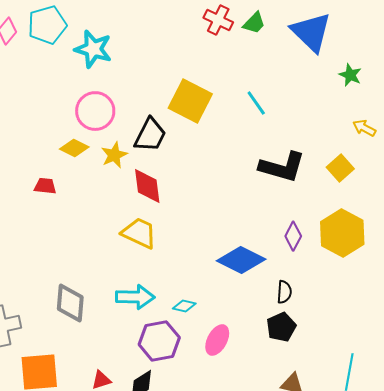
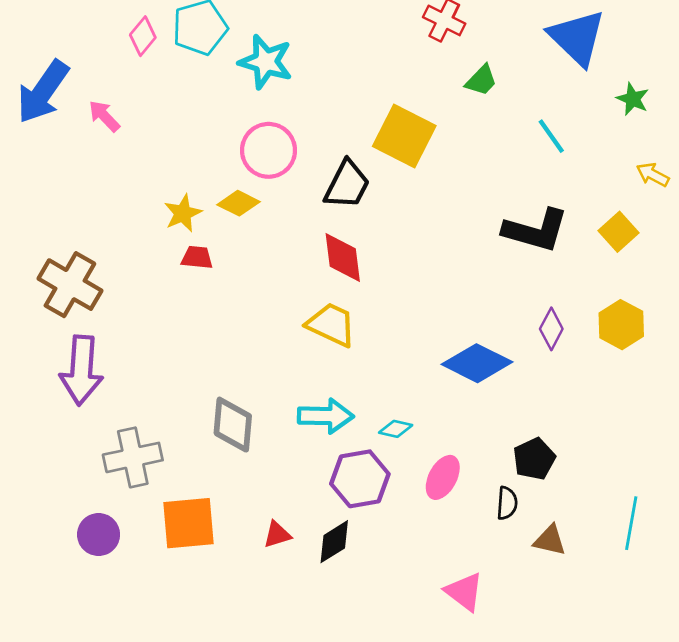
green trapezoid: (254, 23) -> (481, 80), moved
cyan line: (256, 103) -> (551, 136), moved
yellow star: (114, 155) -> (183, 213), moved
yellow hexagon: (342, 233) -> (621, 325), size x0.7
black semicircle: (284, 292) -> (507, 503), moved

